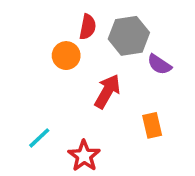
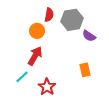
red arrow: (107, 91) -> (35, 56), moved

